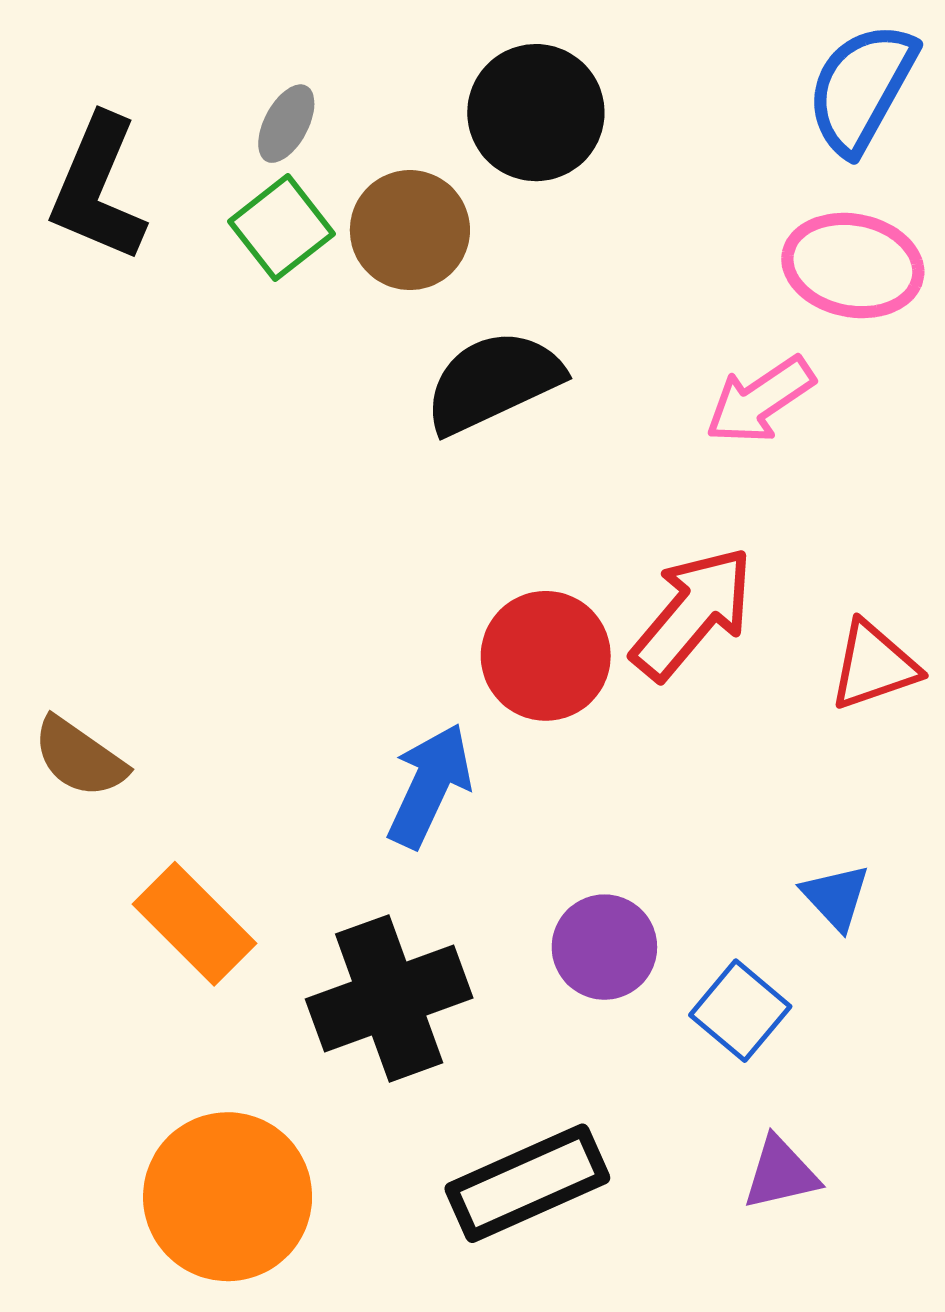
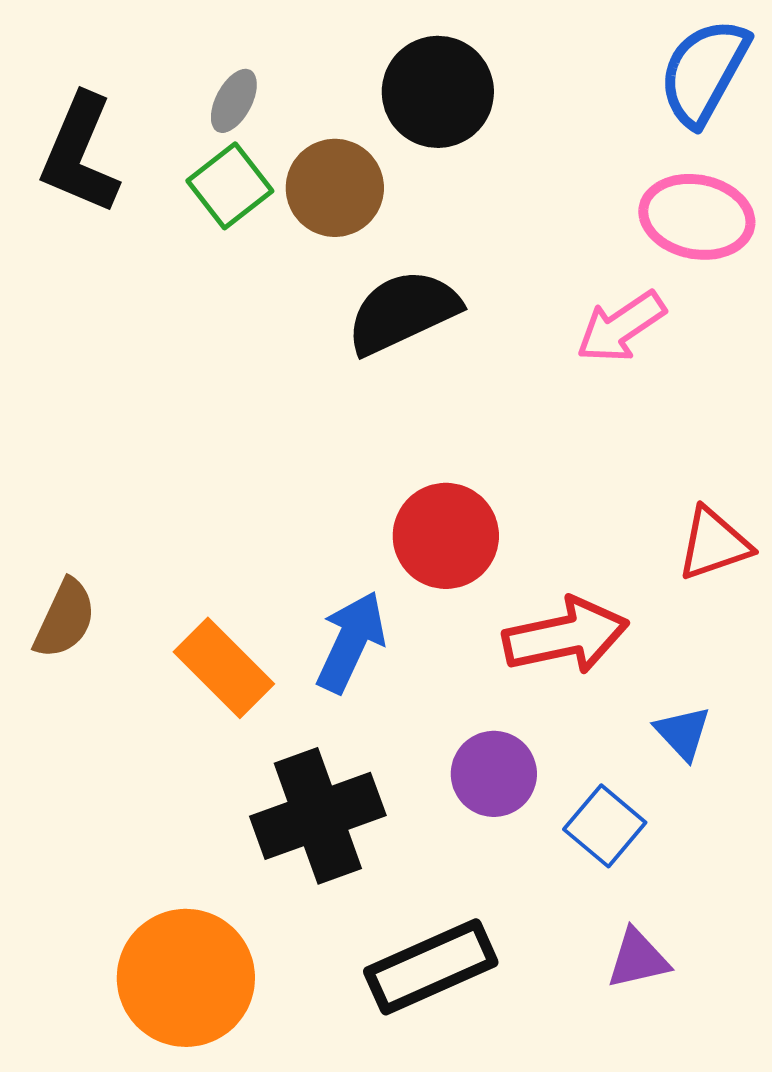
red arrow: (693, 613) -> (566, 636), moved, turned 38
brown semicircle: (80, 757) -> (65, 619), turned -100
orange rectangle: (195, 924) -> (224, 668), moved

